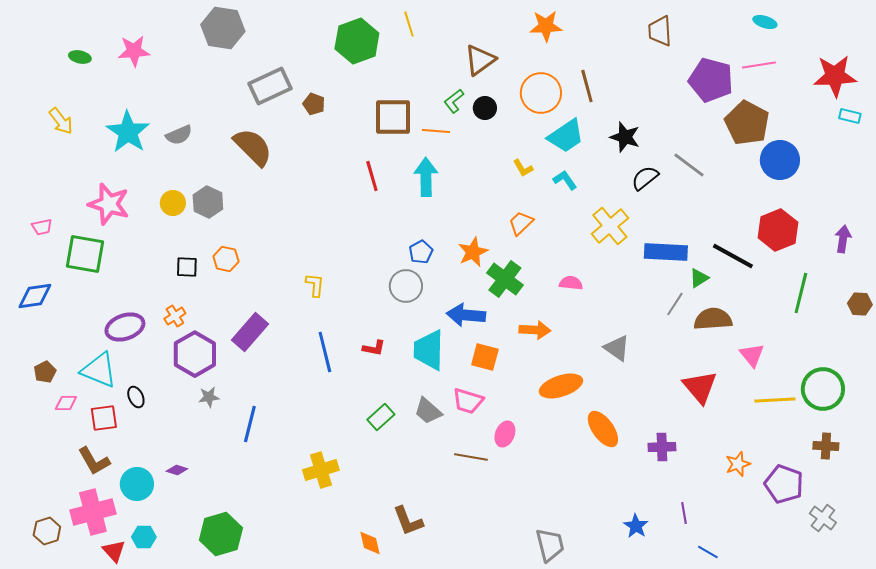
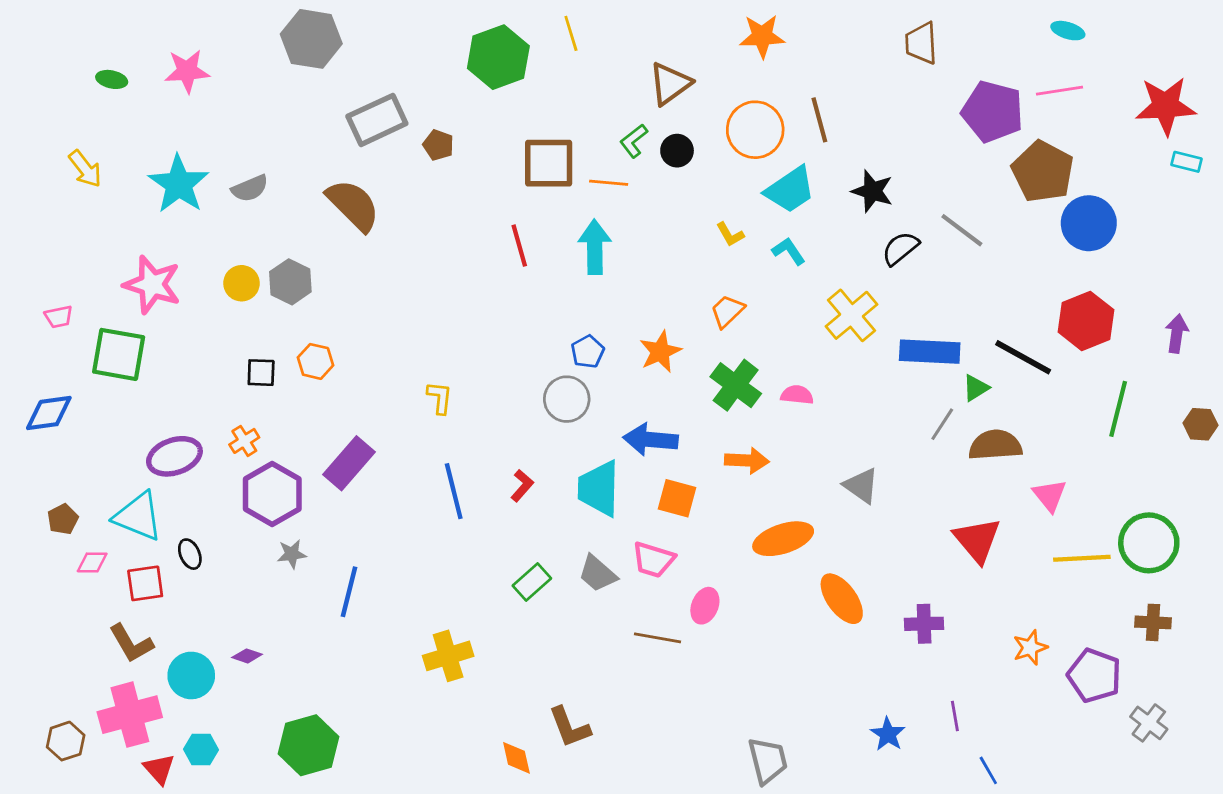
green cross: (505, 279) -> (736, 385), moved
red L-shape: (374, 348) -> (522, 486), turned -60
blue line: (708, 552) -> (988, 770), turned 30

